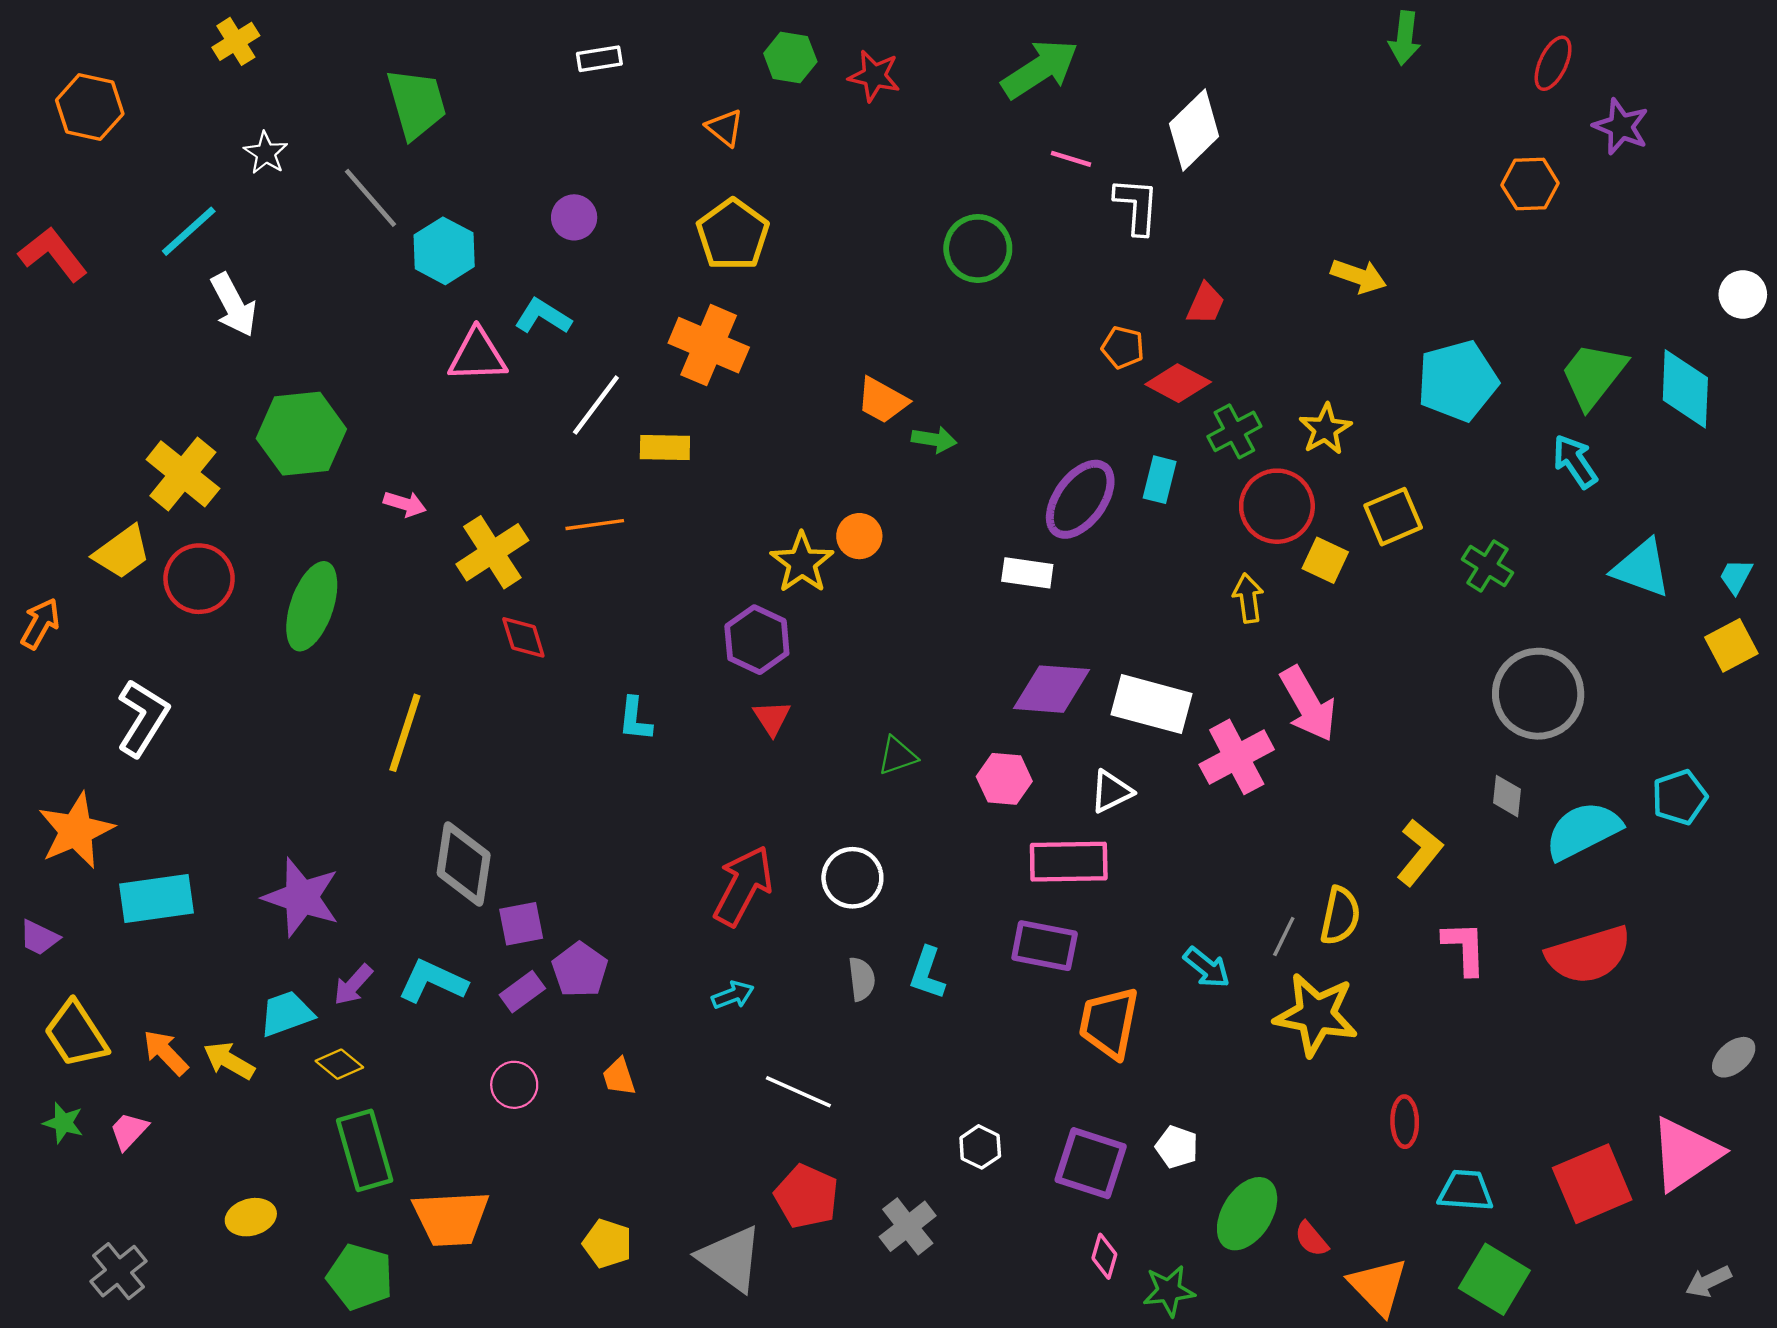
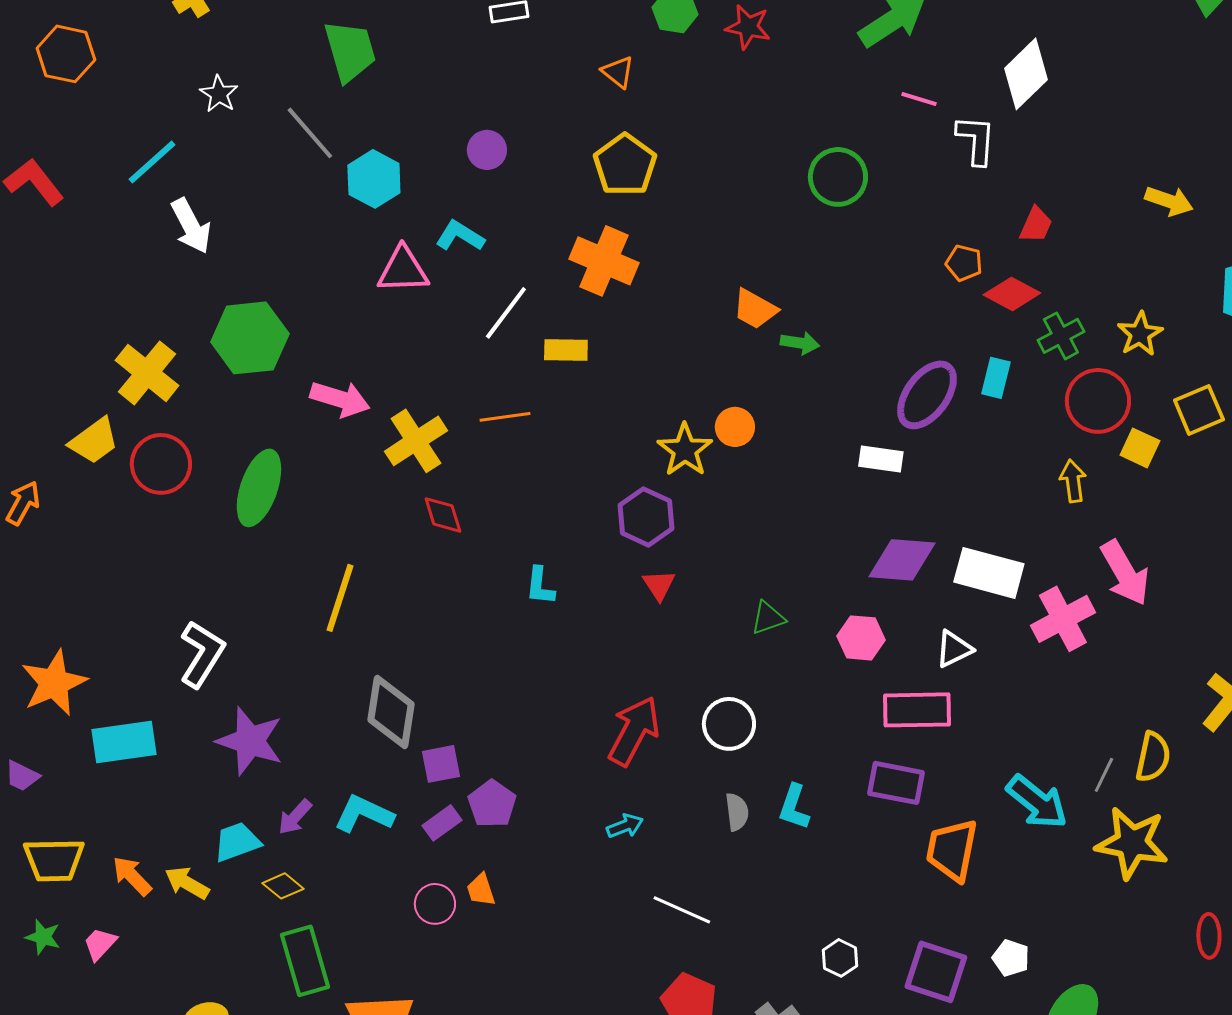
pink arrow: (405, 504) -> (340, 399), size x1.6
white L-shape: (143, 718) -> (202, 654), moved
cyan arrow: (1207, 967) -> (1037, 802), size x1.5
yellow trapezoid: (76, 1034) -> (54, 860), turned -58
orange trapezoid: (619, 1077) -> (481, 890), moved

